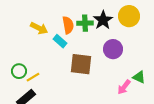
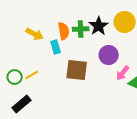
cyan rectangle: (60, 41) -> (56, 47), turned 32
yellow line: (33, 77) -> (32, 75), moved
pink arrow: (124, 87) -> (123, 73), moved

